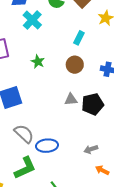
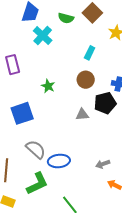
green star: (38, 62) -> (48, 86), moved
black pentagon: (93, 104) -> (105, 103), moved

